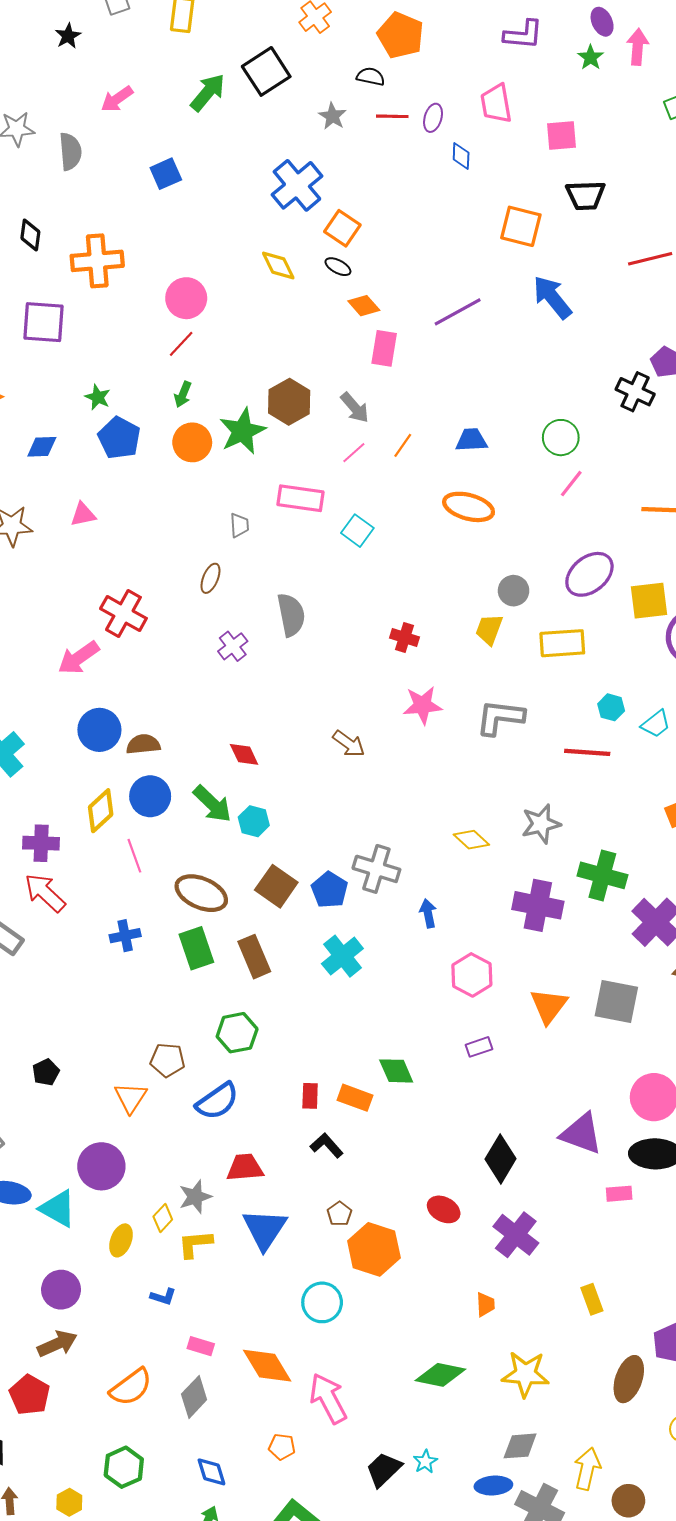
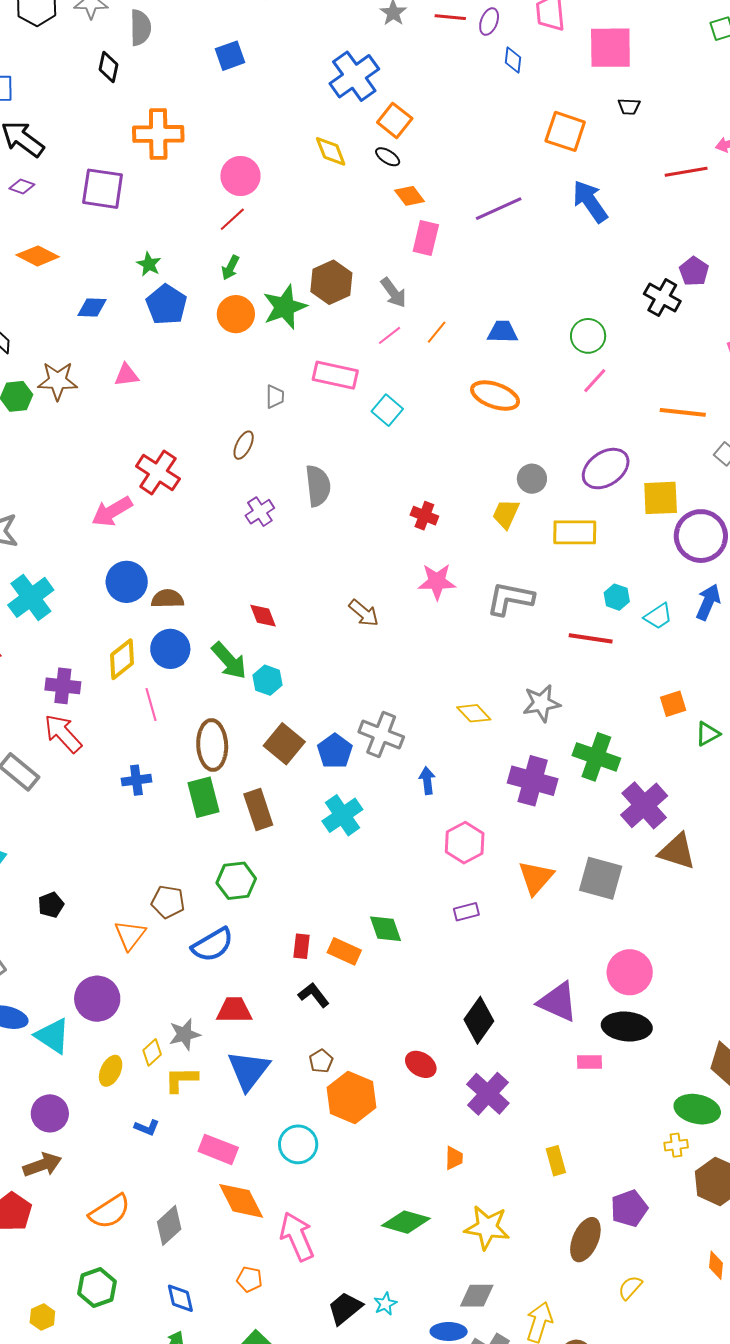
pink square: (561, 136) -> (610, 48), size x1.5
black trapezoid: (586, 195) -> (629, 107), size x0.6
black diamond: (30, 235) -> (109, 67), moved
brown ellipse: (201, 893) -> (212, 745), turned 60
pink rectangle: (201, 1346) -> (218, 1149), moved, size x1.5

